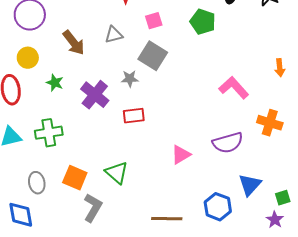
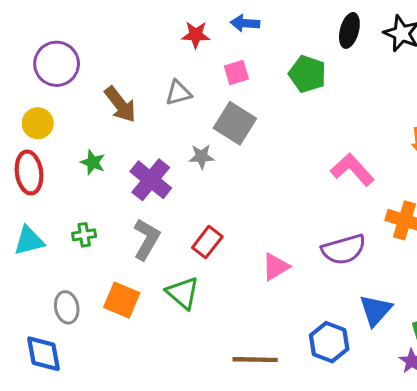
yellow circle: (28, 58) -> (38, 123), moved
red rectangle: (134, 116) -> (207, 242), moved, turned -45
green cross: (49, 133) -> (84, 235), size x0.6
gray L-shape: (93, 208) -> (146, 239), moved

